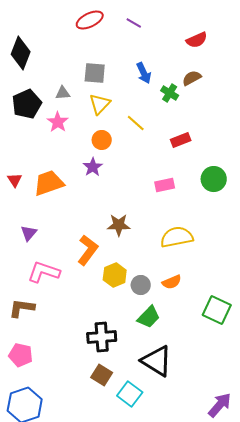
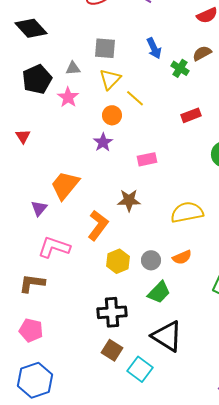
black diamond: (21, 53) -> (31, 28), turned -64
yellow line: (136, 123) -> (135, 98), moved
red triangle: (15, 180) -> (23, 136), moved
orange trapezoid: (49, 183) -> (65, 185), moved, turned -32
pink rectangle: (165, 185) -> (147, 159), moved
yellow hexagon: (115, 275) -> (118, 261), moved

